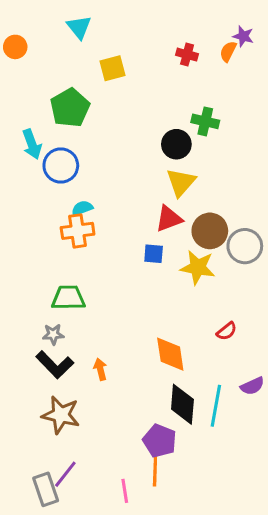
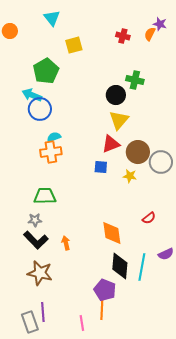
cyan arrow: (32, 144) -> (32, 95), moved, turned 132
yellow star: (198, 267) -> (130, 176), size x0.6
purple line: (65, 474) -> (43, 312), turned -42

